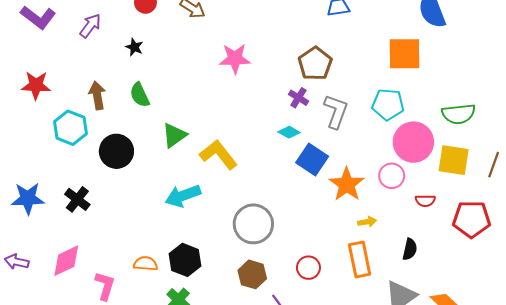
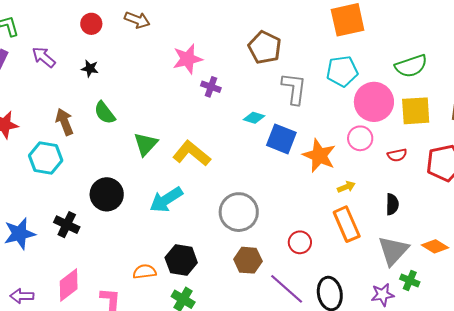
purple arrow: (90, 26) -> (44, 57), turned -75
purple cross: (298, 98) -> (211, 87), moved
black circle: (116, 151) -> (107, 194), moved

